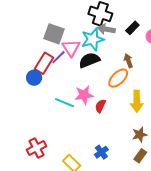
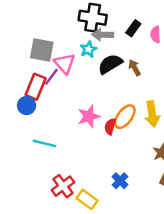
cyan star: (93, 39) -> (88, 49), size x0.6
black semicircle: (89, 60) -> (110, 64), moved
orange ellipse: (118, 78) -> (125, 117), moved
cyan line: (65, 103) -> (45, 143), moved
red cross: (37, 148) -> (63, 186), moved

